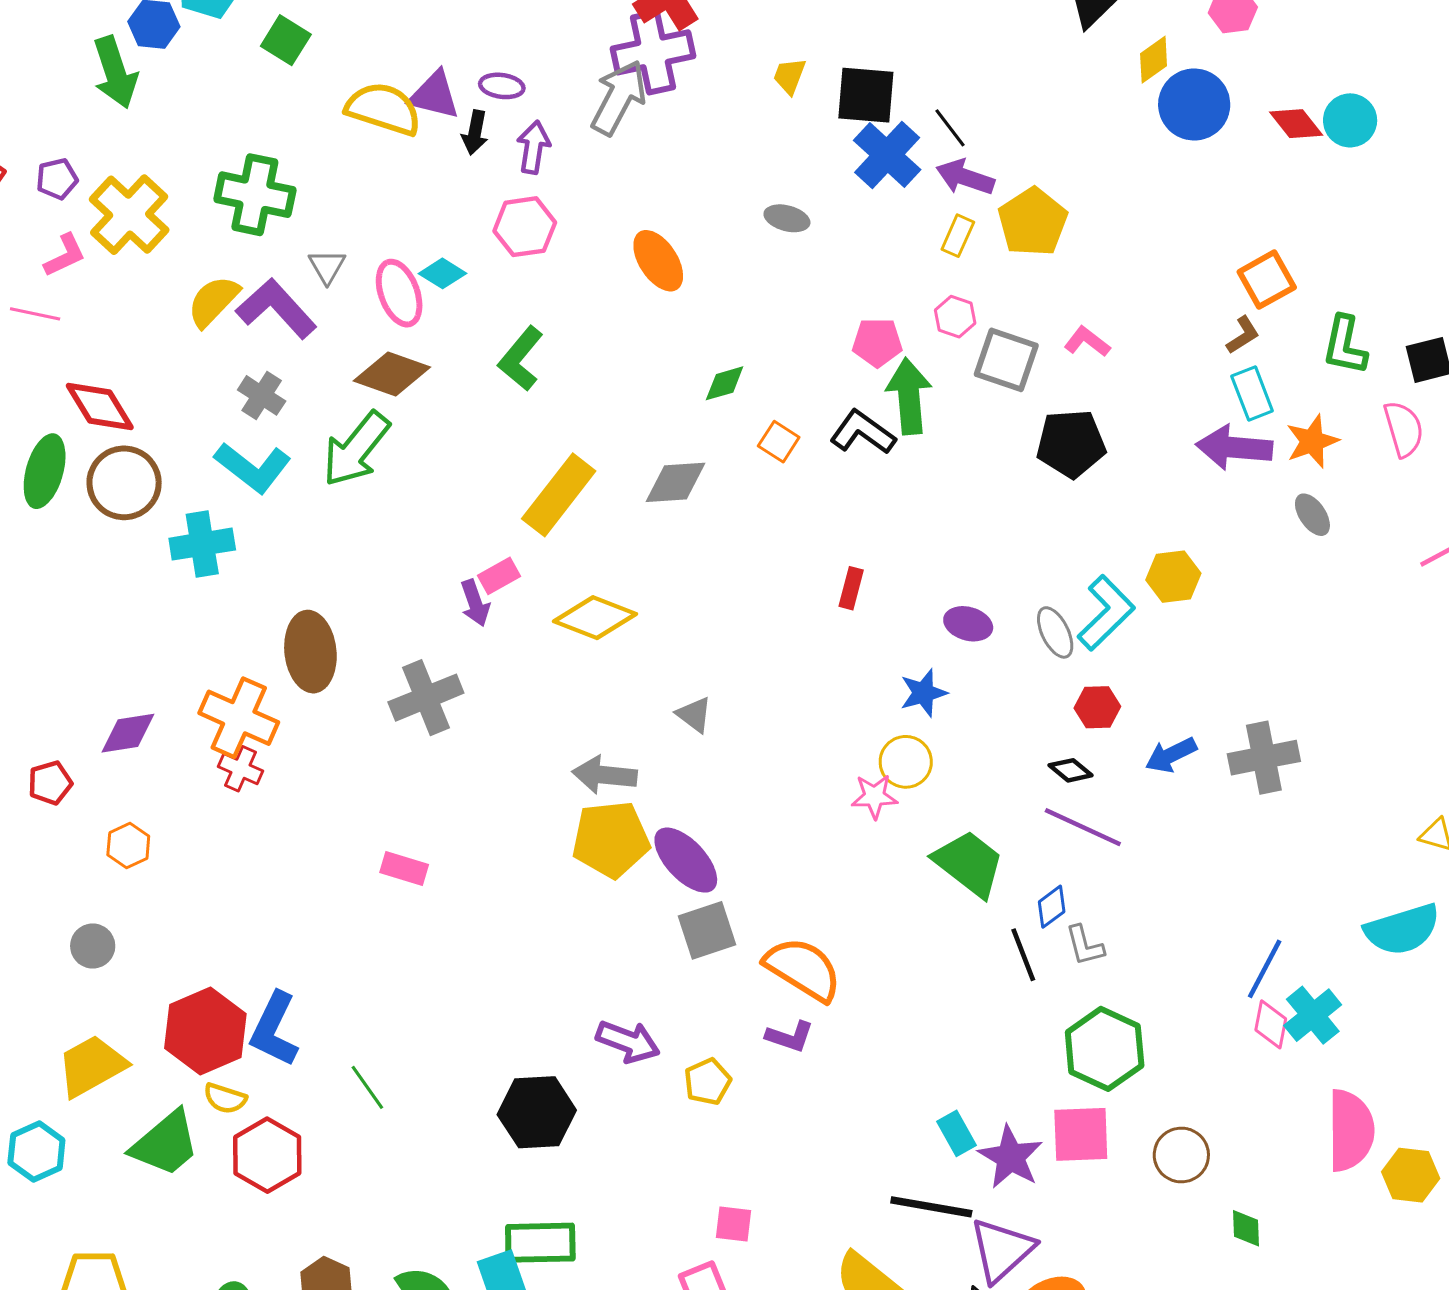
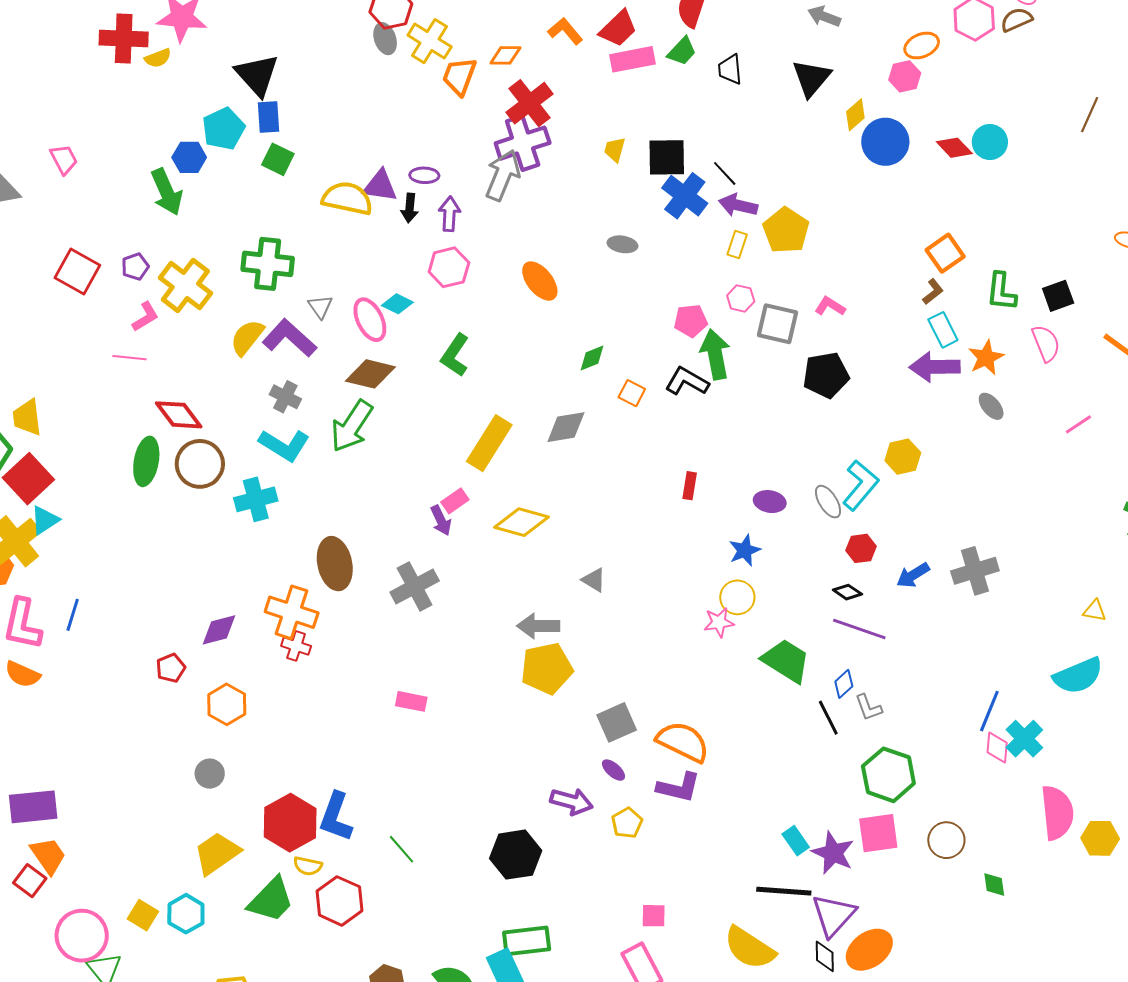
orange hexagon: (128, 845) -> (227, 704), size x1.4
purple ellipse: (686, 860) -> (613, 770), moved, size x0.5
purple L-shape: (790, 1036) -> (679, 787), size x1.4

